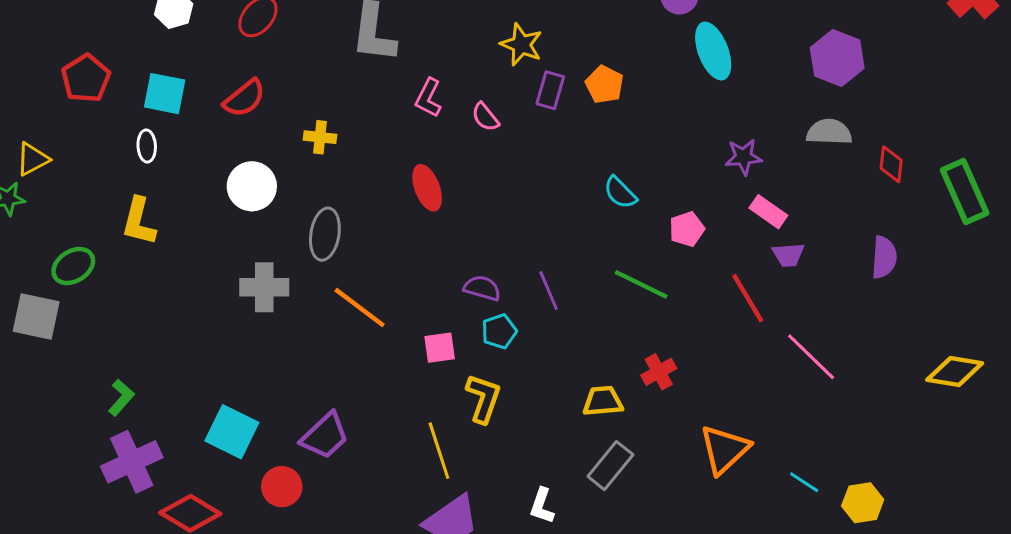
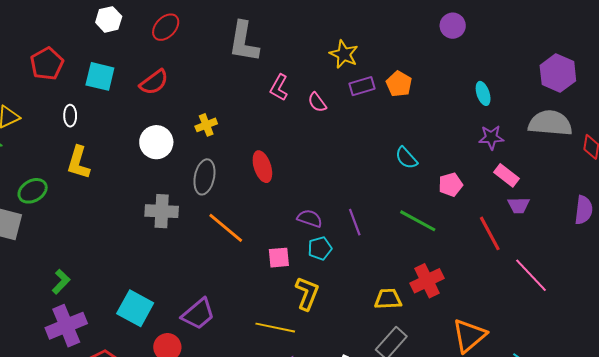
cyan ellipse: (713, 51) -> (483, 93), moved, size x0.6
purple rectangle: (550, 90) -> (362, 86), turned 55
gray semicircle: (829, 132) -> (550, 123), size x1.4
yellow cross: (320, 137) -> (206, 125), moved, turned -30
white ellipse: (147, 146) -> (70, 116), moved
red ellipse: (427, 188) -> (262, 167), moved
red cross: (659, 372) -> (427, 281), size x1.4
yellow line: (439, 451) -> (275, 328), turned -63

